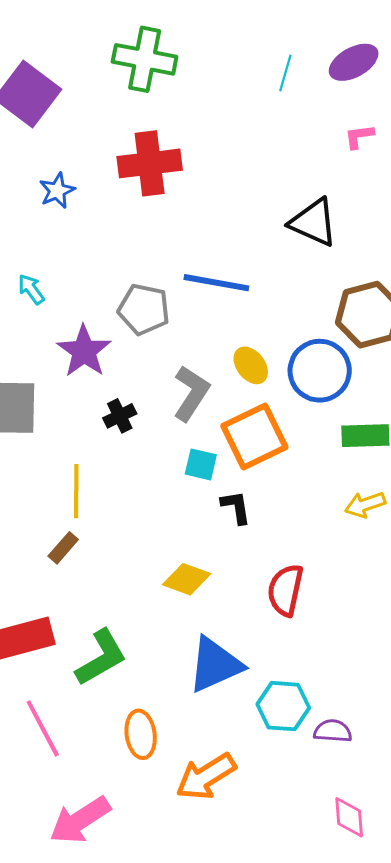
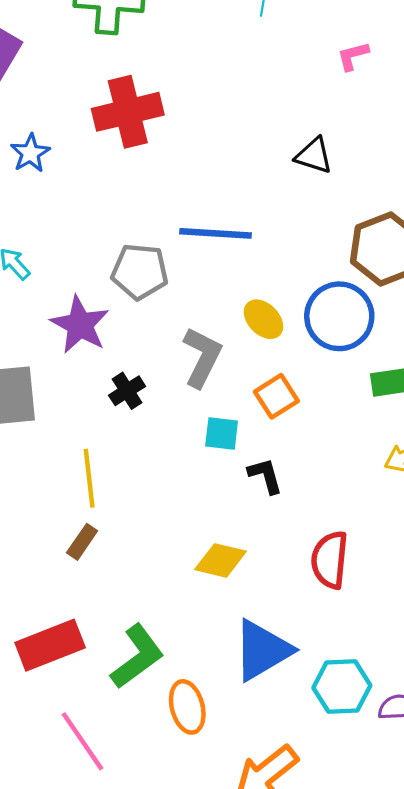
black triangle: (313, 223) -> (314, 156), size x0.7
orange square: (254, 436) -> (276, 396), size x0.6
orange ellipse: (141, 734) -> (187, 707), moved

